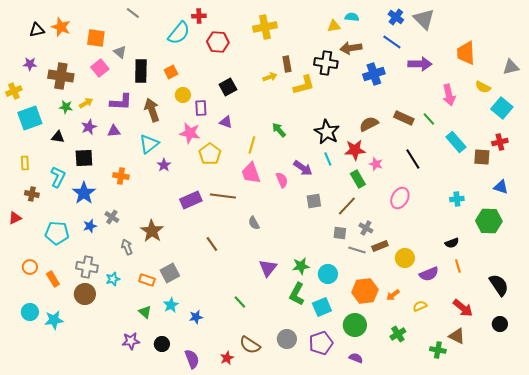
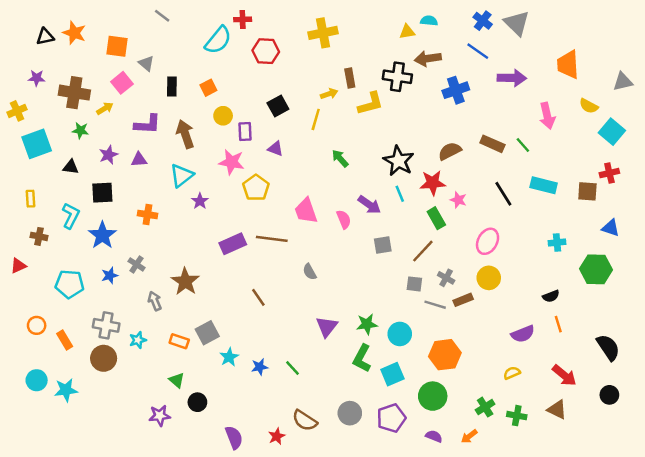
black rectangle: (141, 71) -> (172, 87), size x0.7
yellow arrow: (86, 103) -> (105, 108), moved
cyan rectangle: (456, 142) -> (544, 185), moved, turned -35
yellow line: (252, 145) -> (316, 119), moved
yellow circle: (405, 258) -> (489, 278), moved
orange arrow: (393, 295) -> (469, 436), moved
cyan star: (171, 305) -> (229, 357), moved
blue star: (196, 317) -> (260, 367), moved
black circle: (162, 344) -> (197, 402), moved
green cross: (438, 350) -> (517, 416), moved

